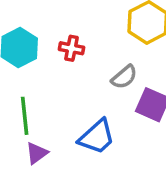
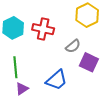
red cross: (72, 48) -> (43, 29), size x1.5

